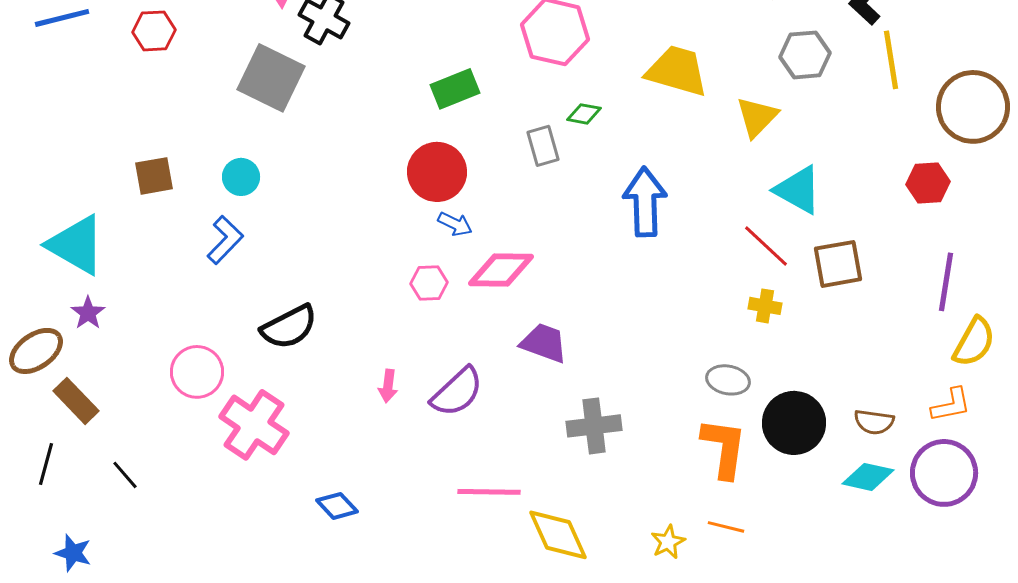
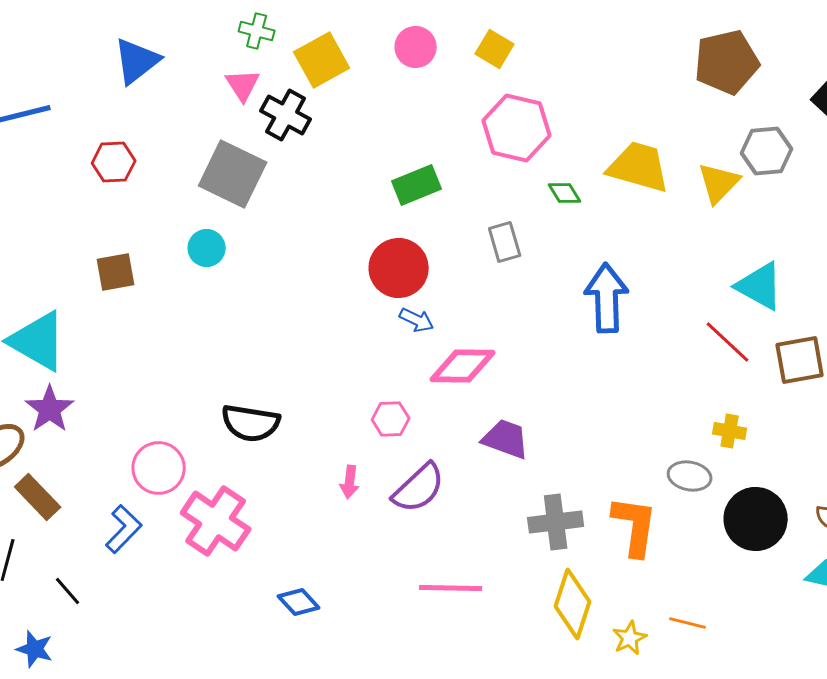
red hexagon: (154, 31) -> (114, 162), moved
green diamond: (584, 114) -> (565, 193), moved, turned 48
yellow triangle: (757, 117) -> (719, 183), moved
cyan circle: (241, 177) -> (207, 248), moved
blue L-shape: (225, 240) -> (124, 529), moved
pink hexagon: (429, 283) -> (391, 419), moved
yellow cross: (765, 306) -> (730, 431), moved
purple star: (88, 313) -> (50, 409), size x1.4
black semicircle: (289, 327) -> (251, 423), turned 36
orange L-shape: (724, 448) -> (635, 526), moved
black line: (125, 475) -> (68, 591), moved
yellow diamond: (558, 535) -> (573, 604), moved, turned 42

